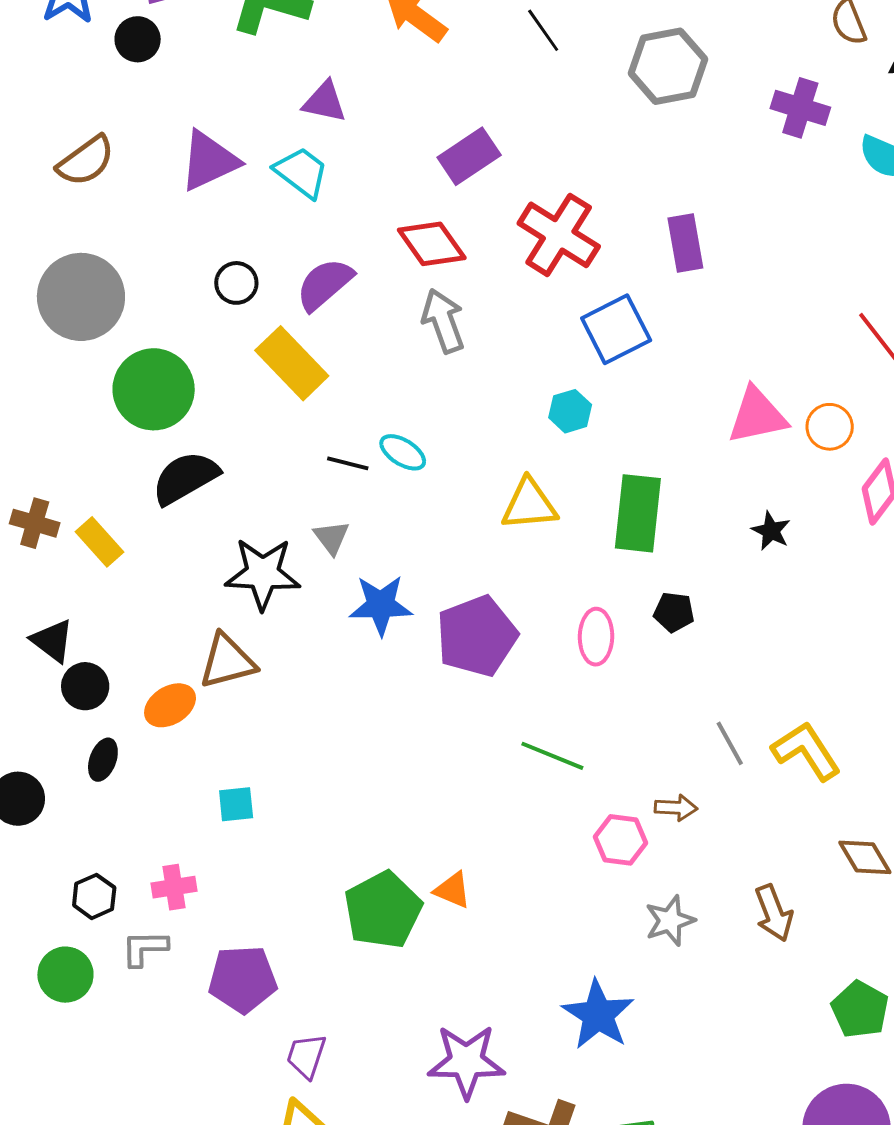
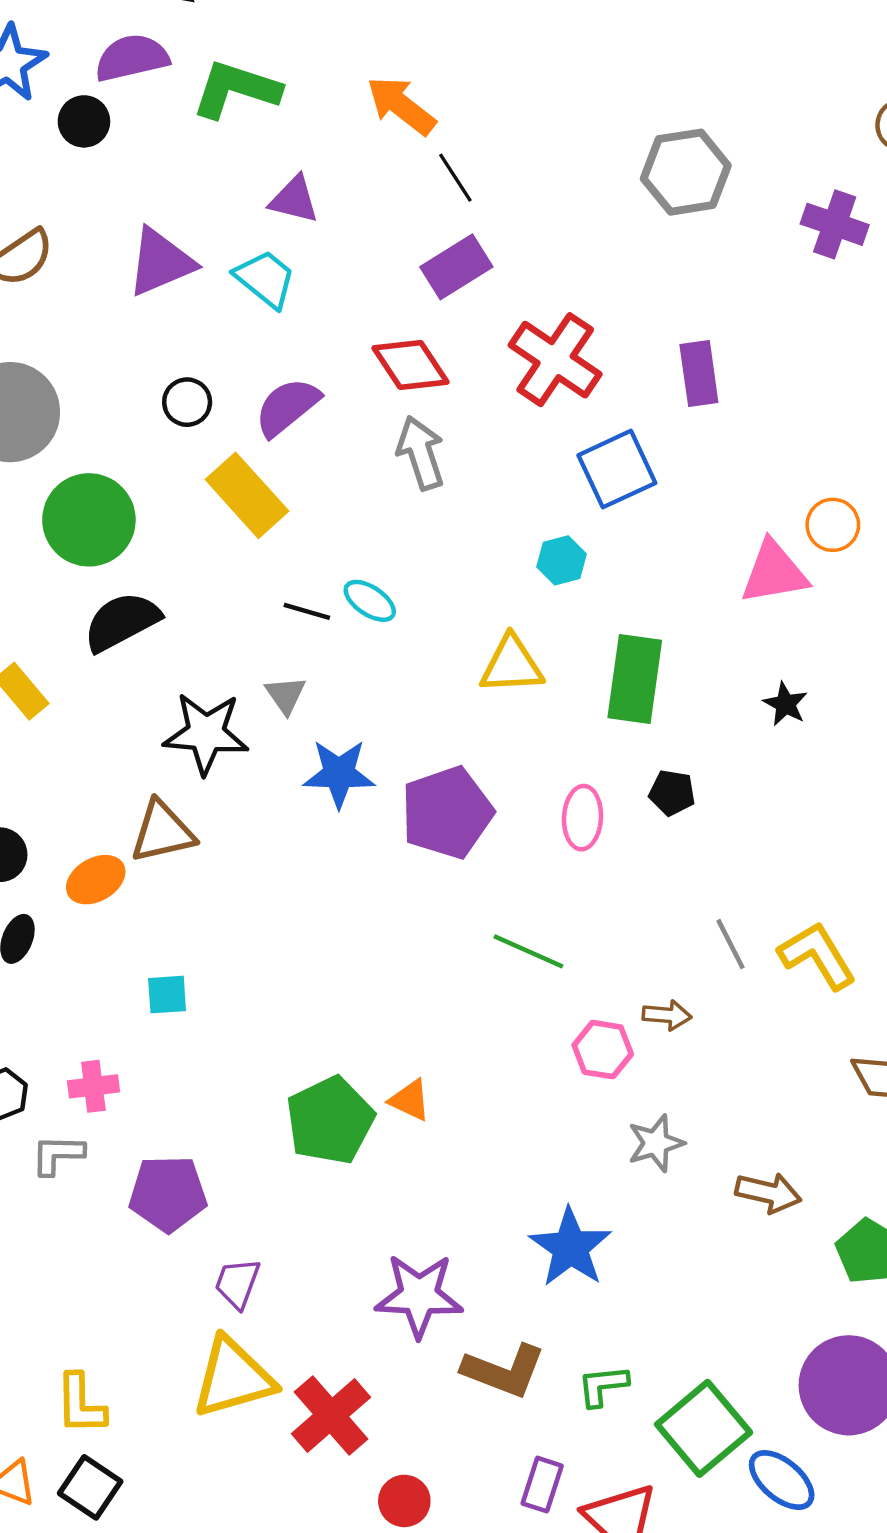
black line: (543, 30) -> (455, 178), moved
orange circle: (830, 427) -> (833, 525), moved
brown arrow: (774, 913) -> (768, 1193), moved, turned -58

